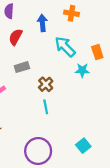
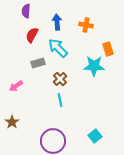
orange cross: (71, 13) -> (86, 25), moved
cyan arrow: (65, 47) -> (58, 48), moved
cyan star: (82, 70) -> (94, 66), size x1.5

